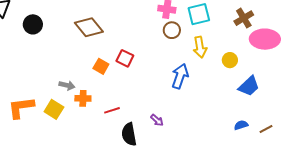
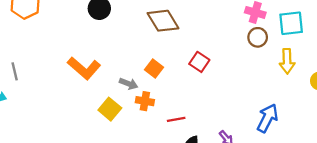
orange square: (101, 66) -> (154, 68), moved
blue arrow: (180, 76) -> (267, 118), moved
orange L-shape: (21, 107) -> (84, 68), moved, turned -140

